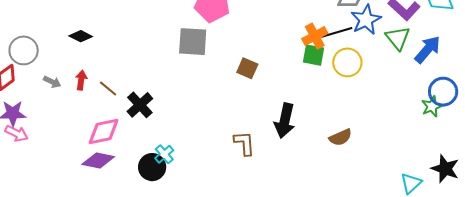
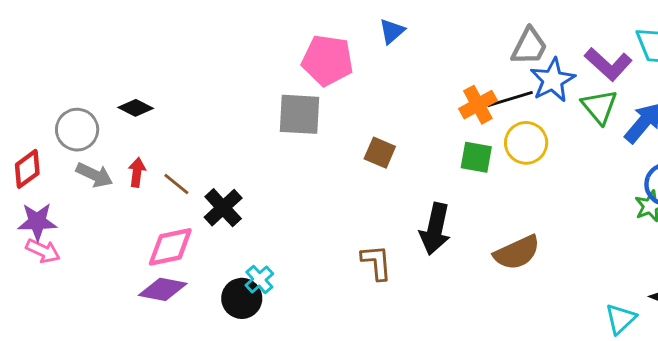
gray circle: (24, 50) -> (77, 130), moved
green square: (313, 55) -> (476, 157), moved
gray arrow: (52, 82) -> (94, 175), size x1.4
brown semicircle: (340, 137) -> (517, 253), size x1.4

